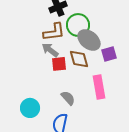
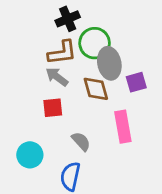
gray ellipse: (89, 40) -> (109, 63), turned 40
red square: (59, 64) -> (53, 108), moved

